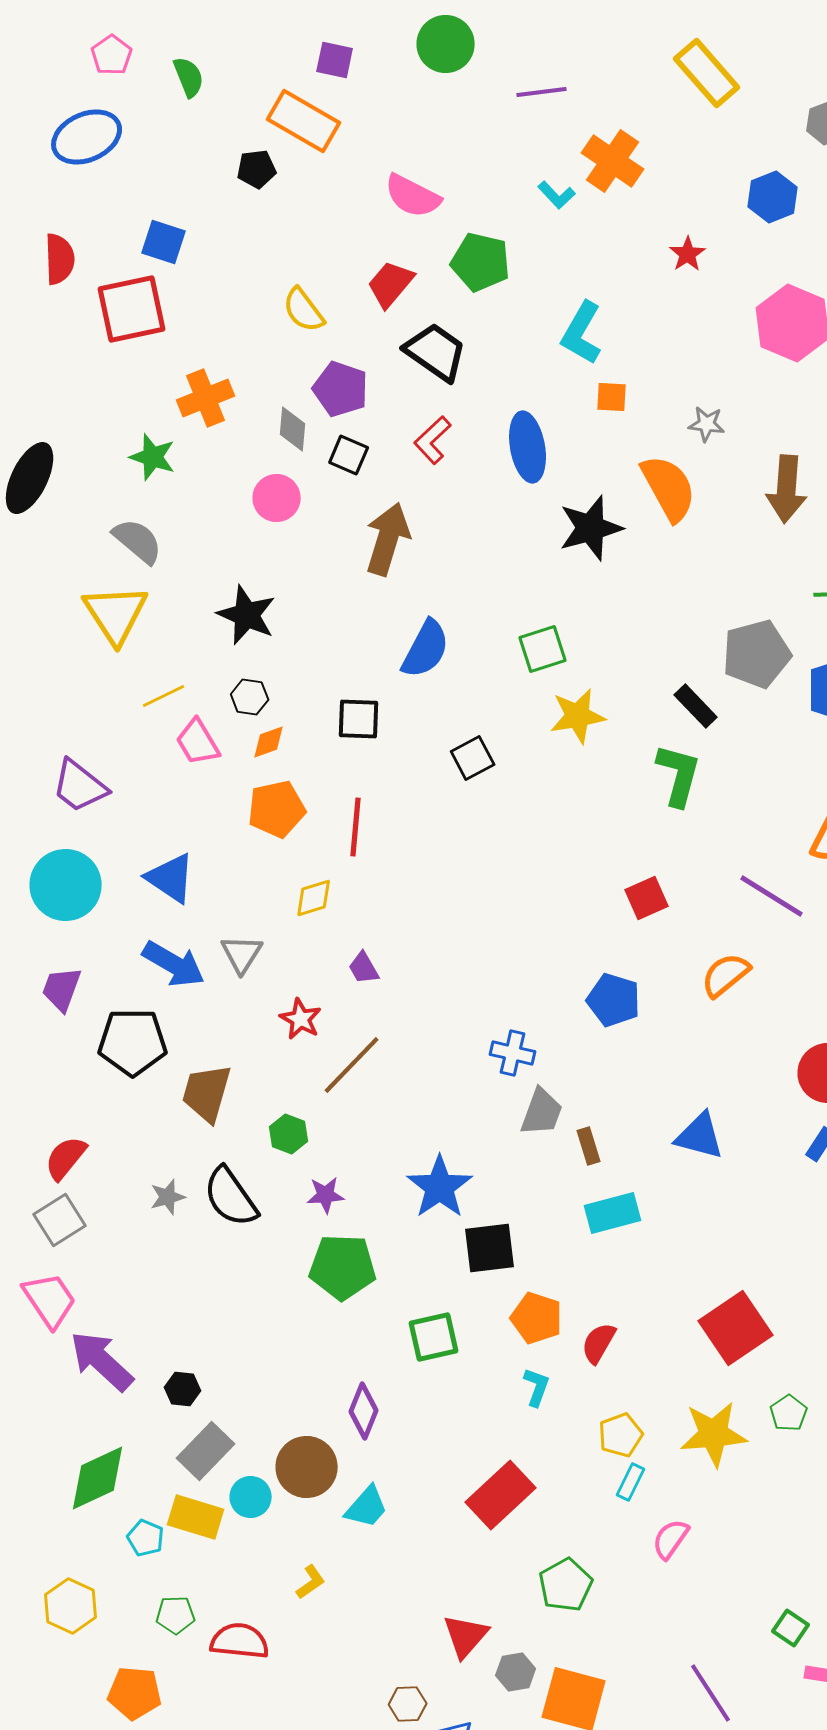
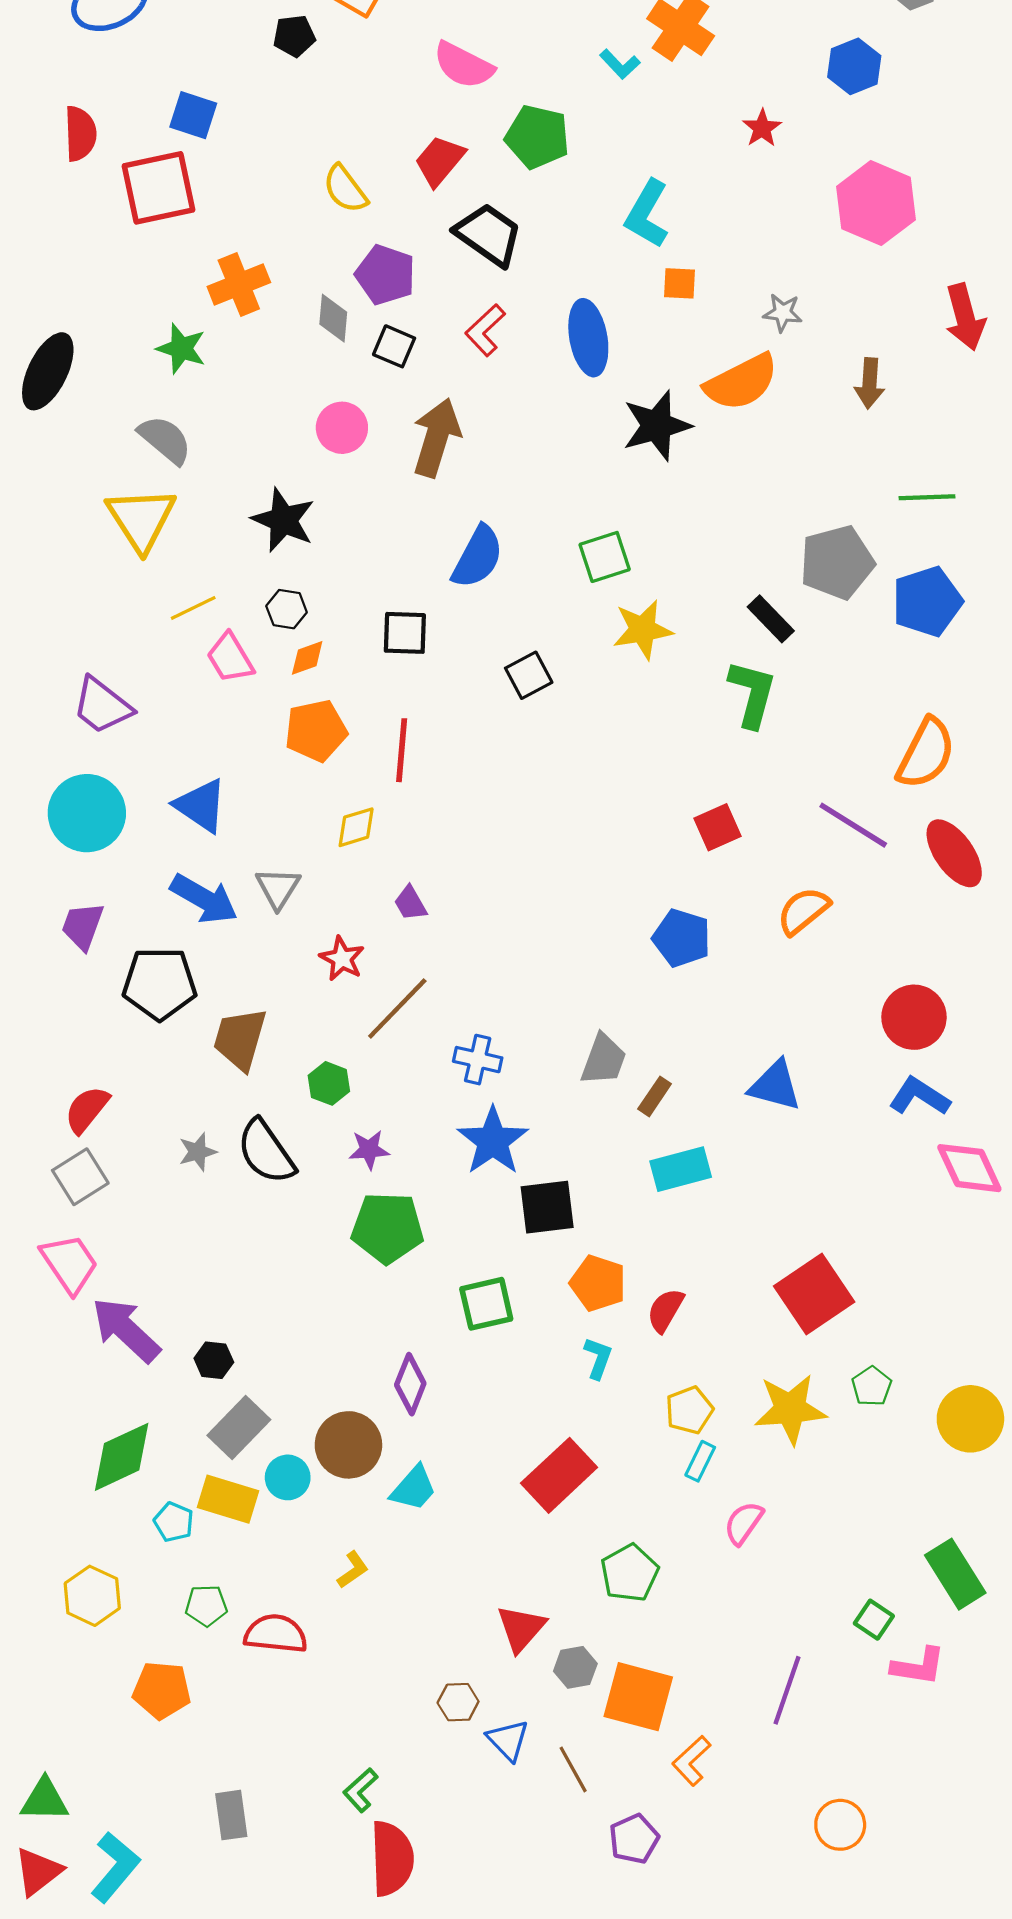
orange semicircle: (669, 488) -> (741, 382), turned 92
brown arrow: (787, 489) -> (869, 383), size x0.7
pink circle: (277, 498) -> (342, 428), moved
blue cross: (513, 1053) -> (478, 1060), moved
brown rectangle: (589, 1146) -> (655, 1096), turned 51
purple line: (711, 1693) -> (787, 1690), turned 52

